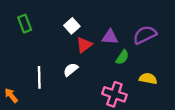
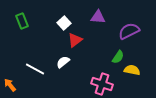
purple triangle: (110, 37) -> (98, 17), moved
green semicircle: (122, 57) -> (118, 57), moved
white line: (39, 77) -> (35, 69), turned -60

